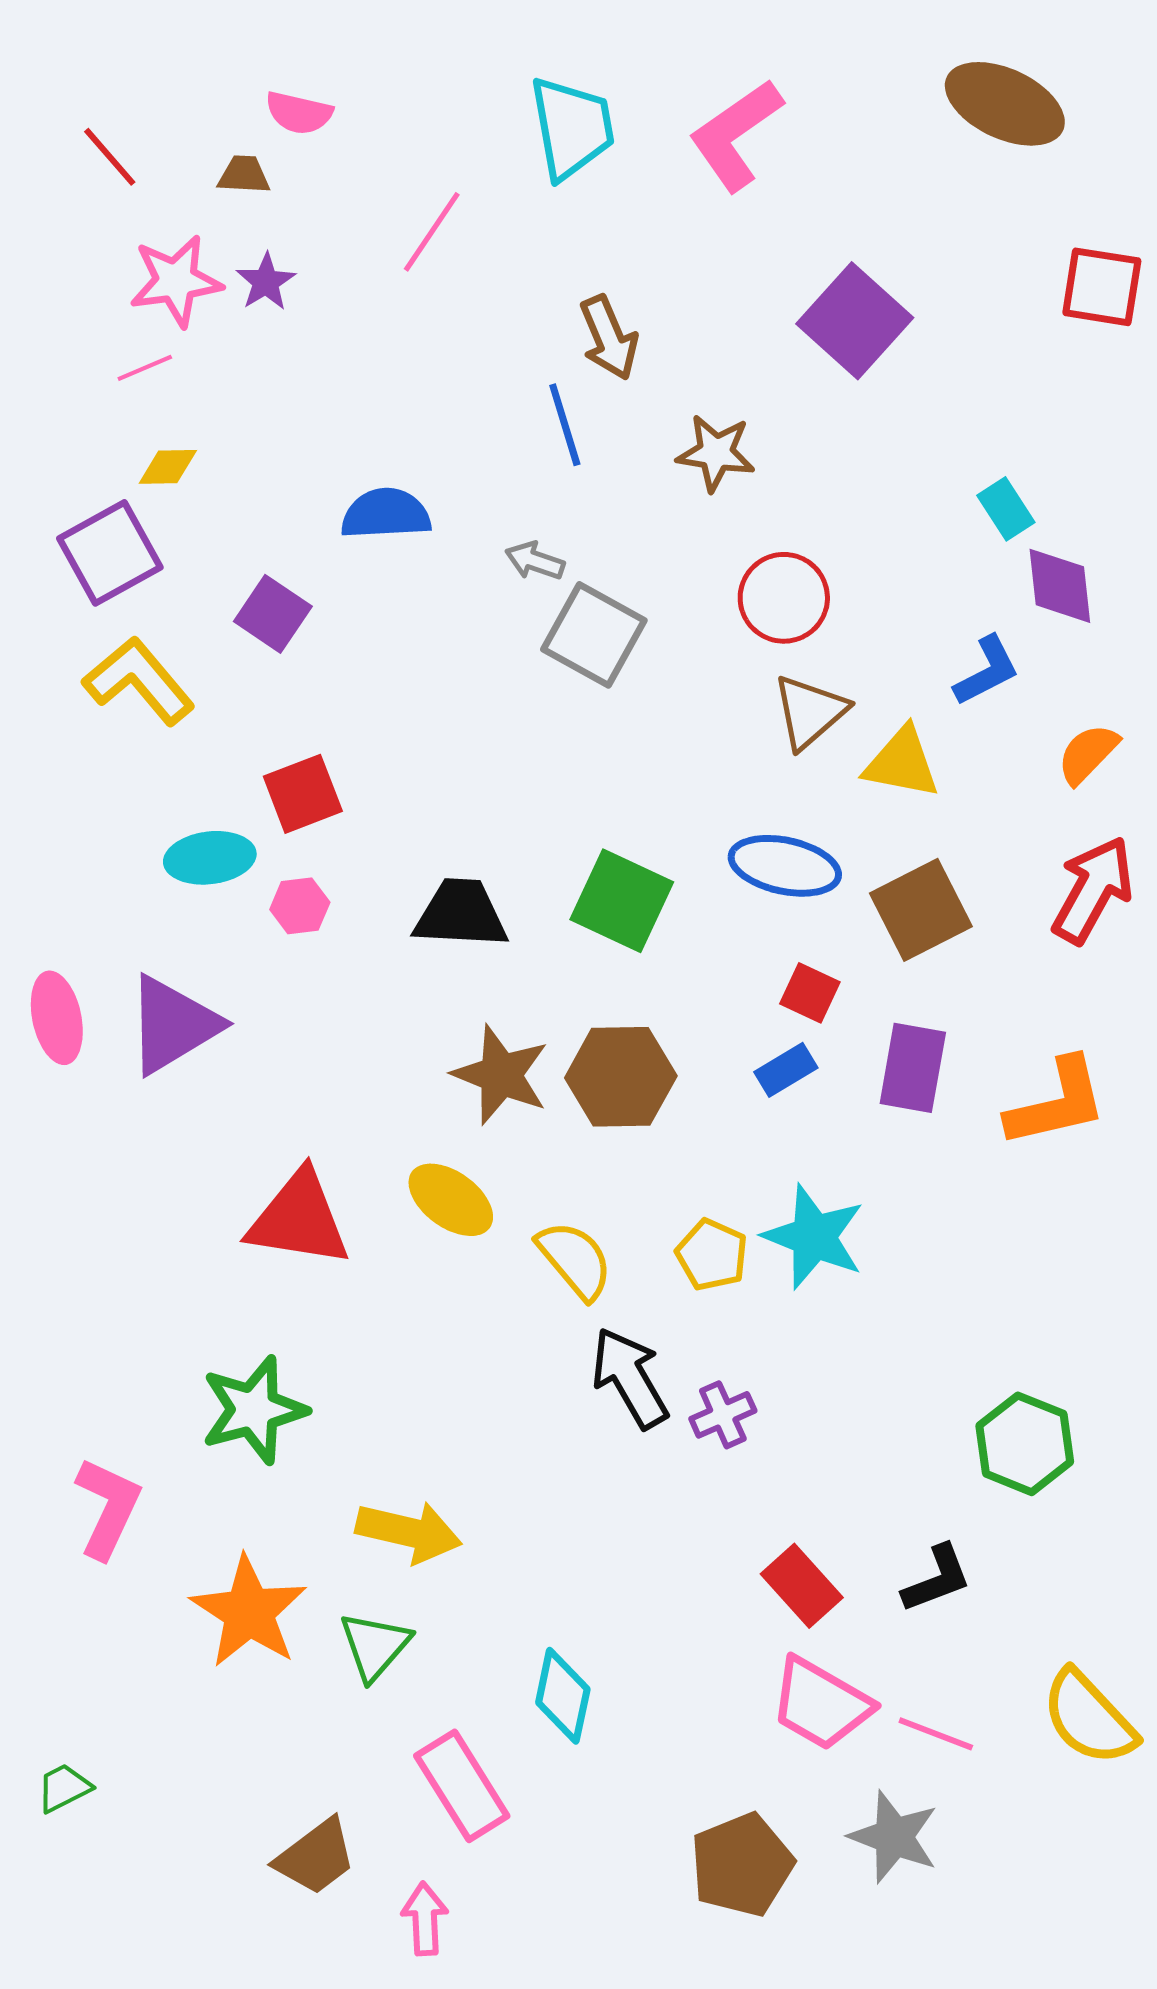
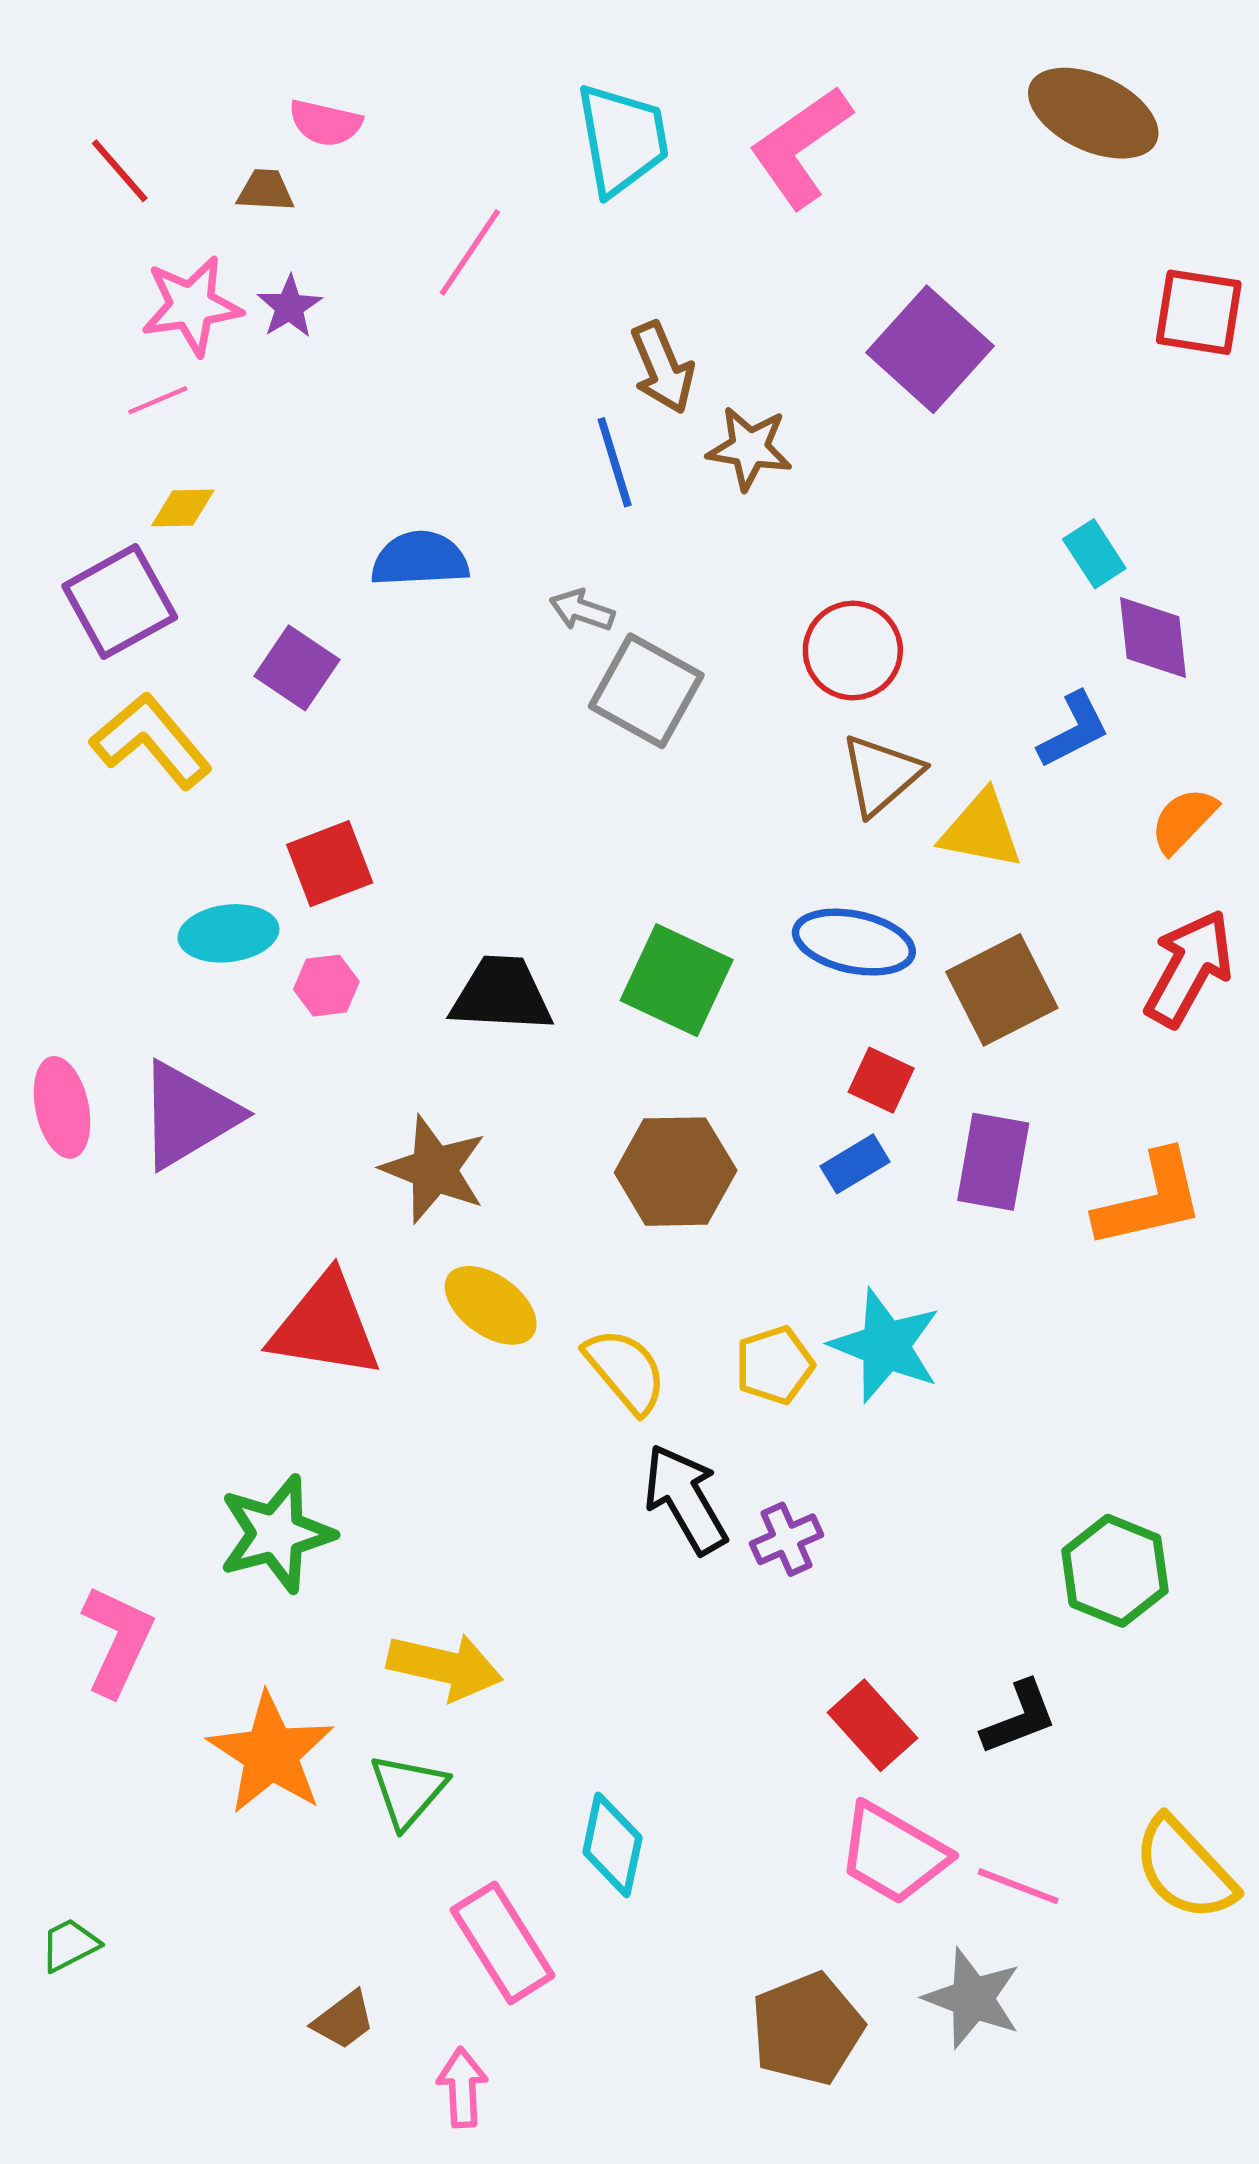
brown star: (716, 453) -> (749, 448), moved
brown star: (501, 1075) -> (434, 1169), moved
yellow pentagon: (712, 1255) -> (775, 1365), turned 30
brown trapezoid: (316, 1857) -> (344, 2020), size x0.7

